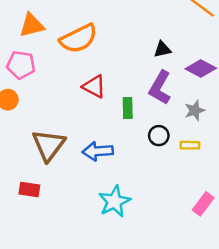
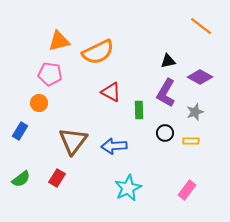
red rectangle: (29, 190) -> (57, 178), turned -66
pink rectangle: (203, 204) -> (187, 190), moved

